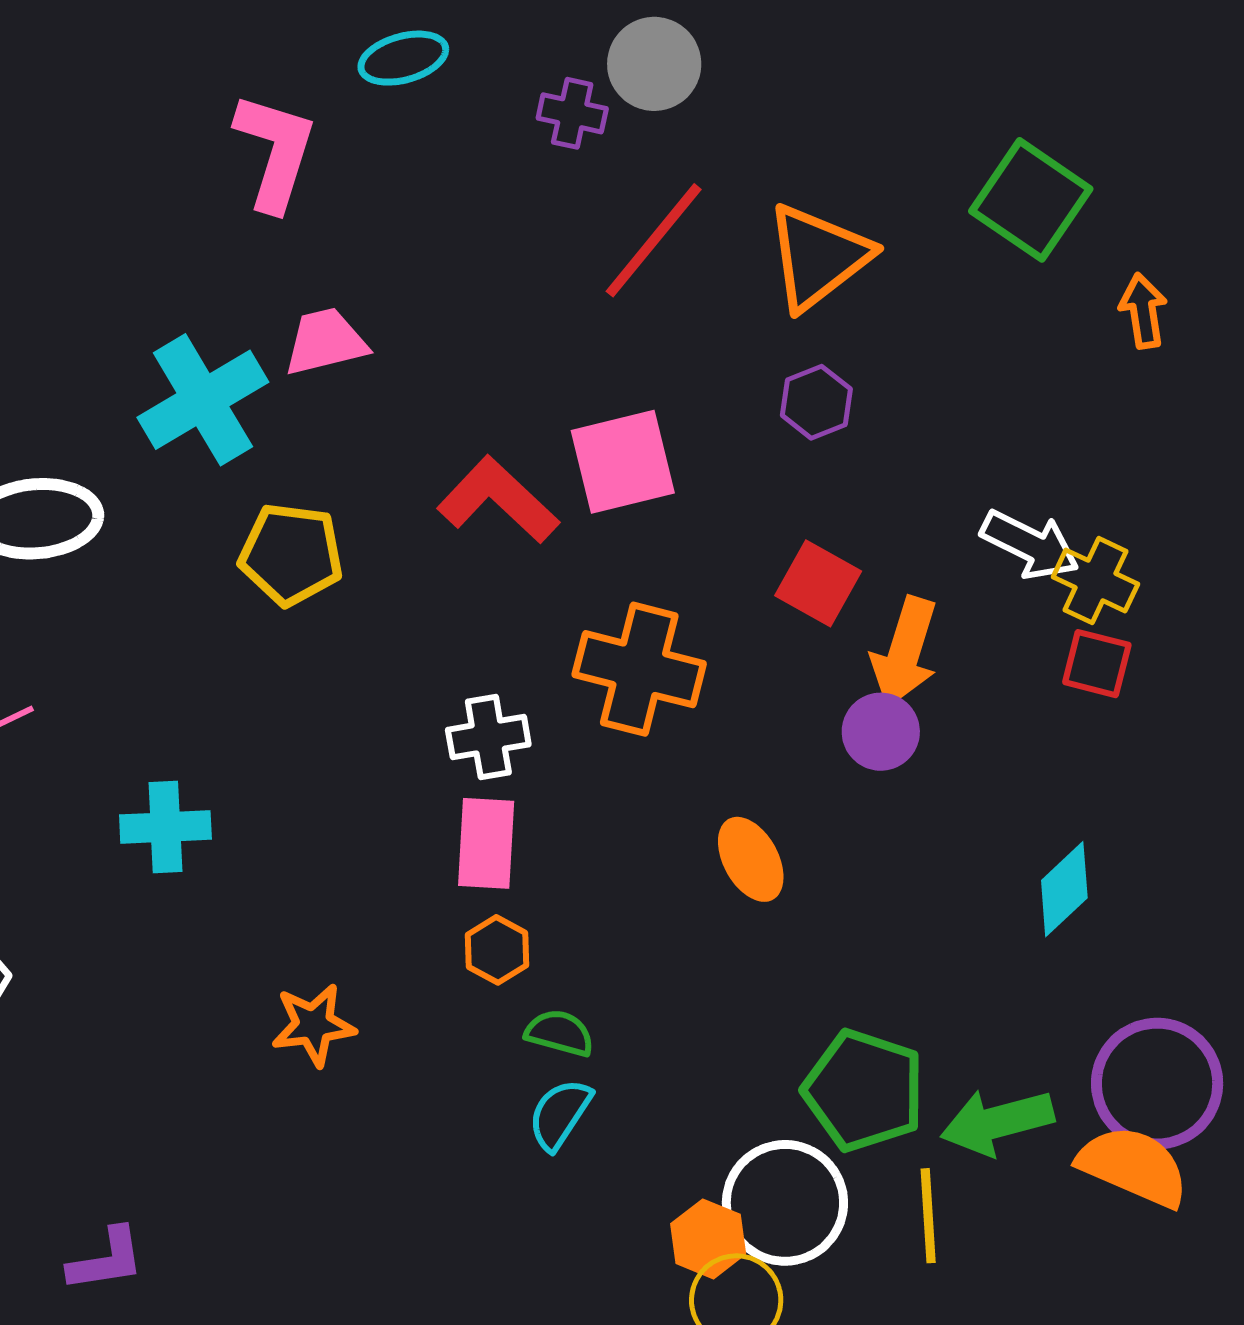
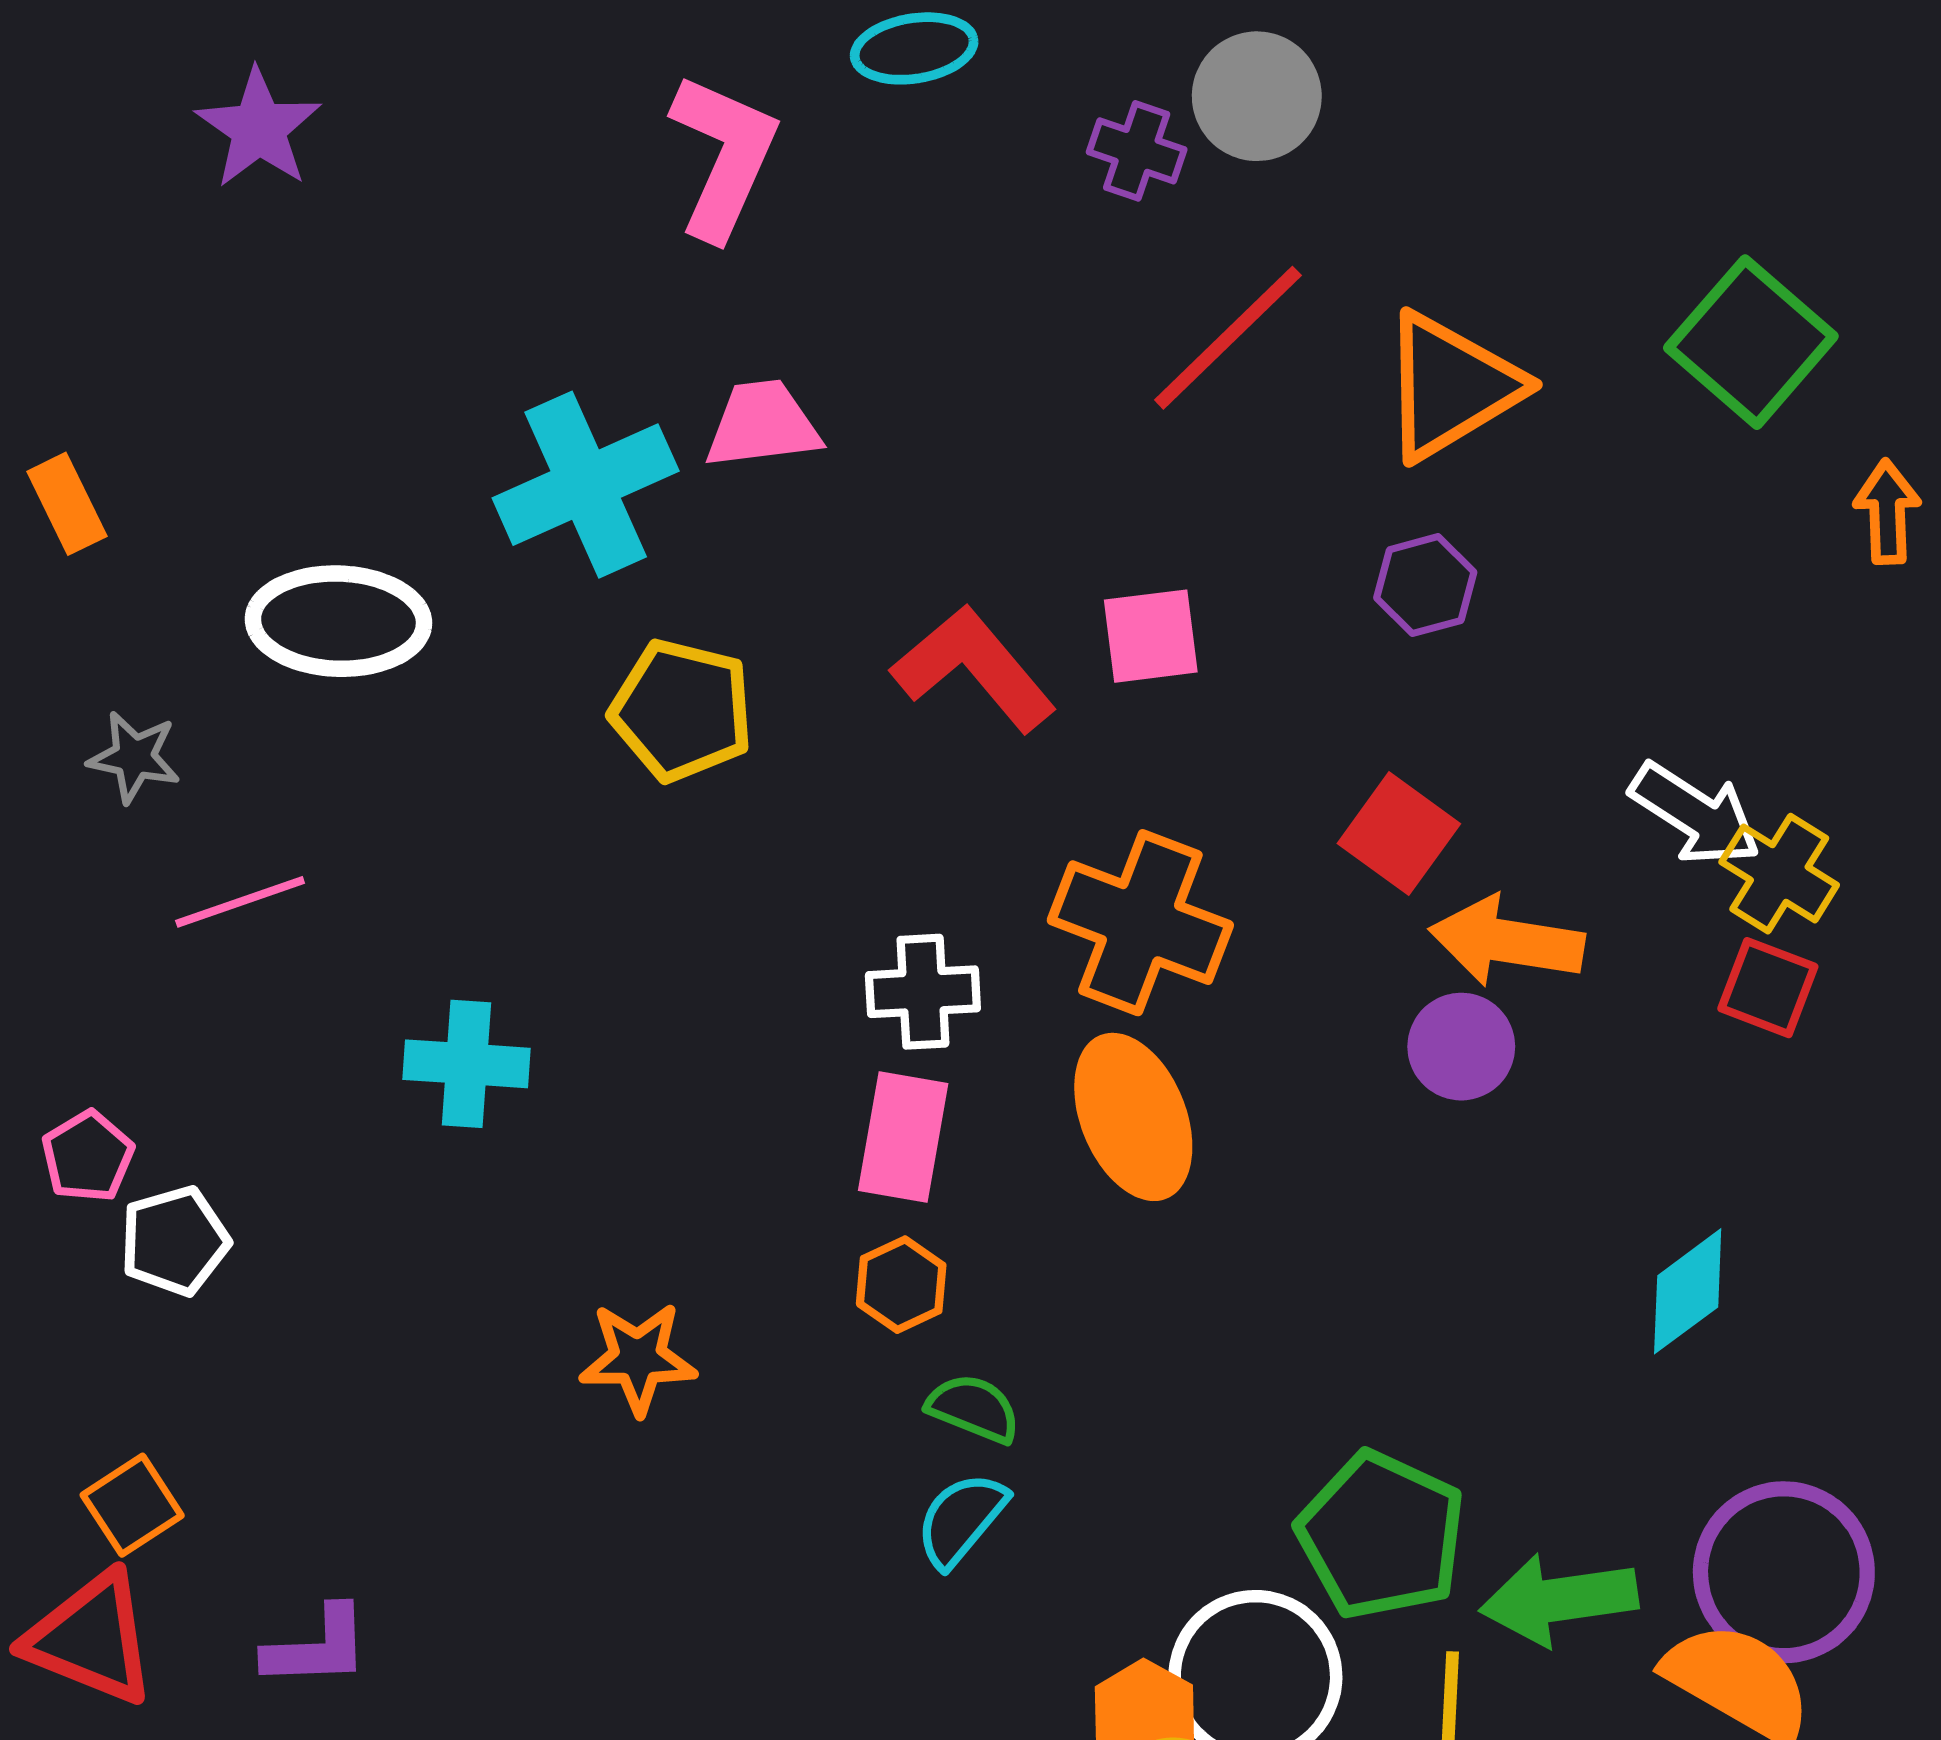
pink square: (623, 462) -> (1151, 636), size x0.7
orange arrow: (905, 652) -> (1507, 941), turned 75
orange ellipse: (751, 859) -> (1133, 1117), moved, size x1.4

